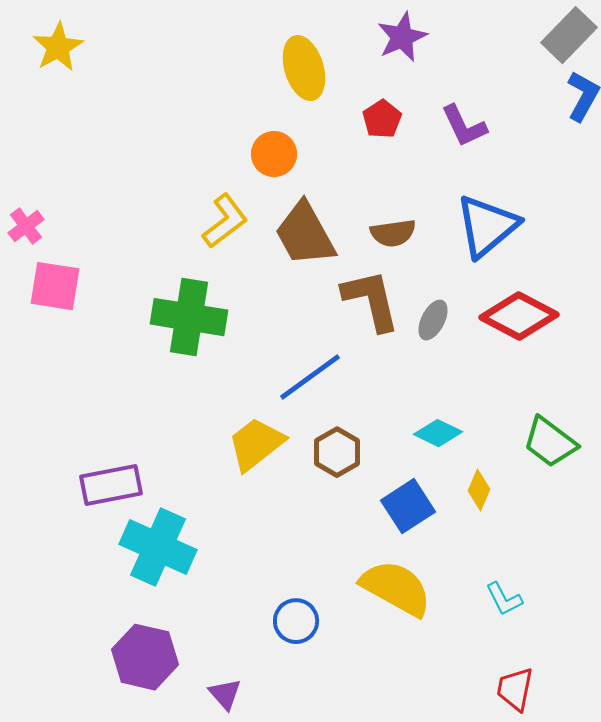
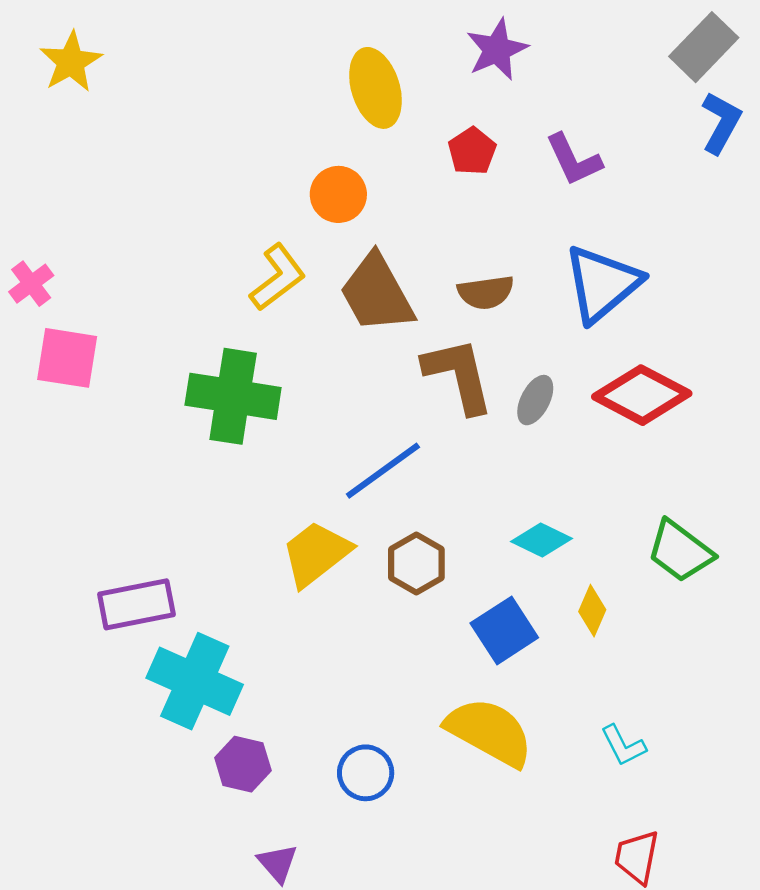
purple hexagon: (145, 657) -> (243, 764), moved, size x0.7

